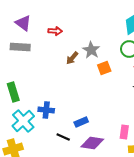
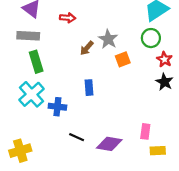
green rectangle: (13, 92) -> (36, 62), moved
cyan cross: (23, 121) -> (32, 94), moved
blue rectangle: (81, 122) -> (89, 88), moved, turned -72

